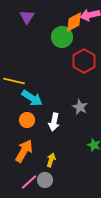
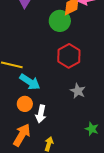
red hexagon: (84, 61) -> (69, 56), moved
white arrow: (54, 122) -> (41, 114), moved

